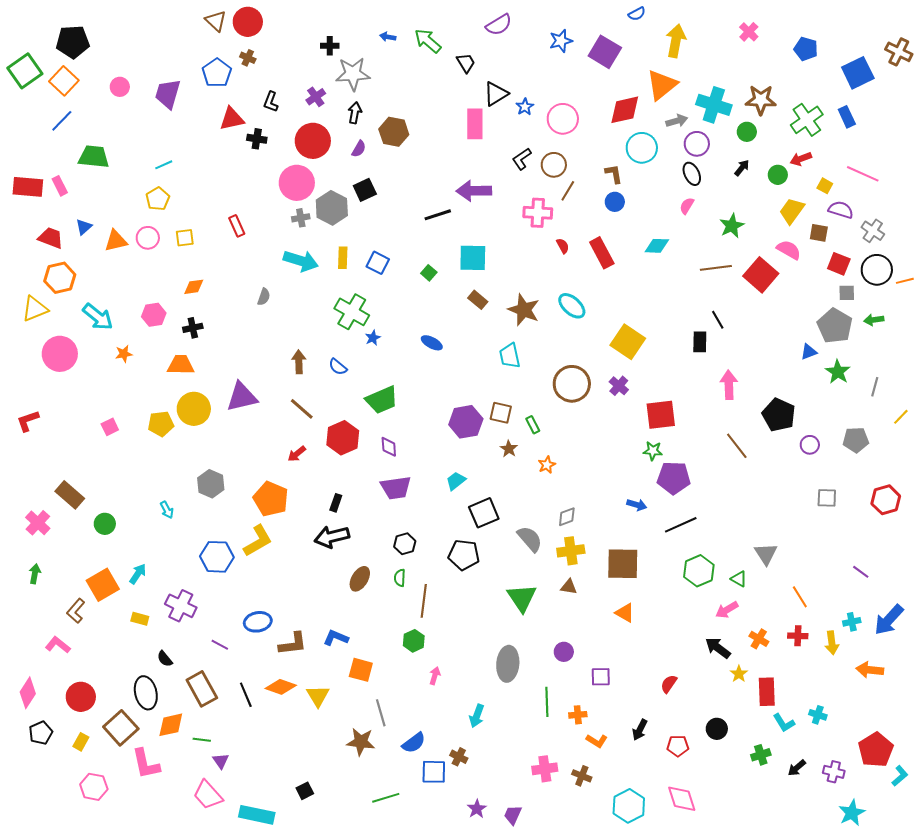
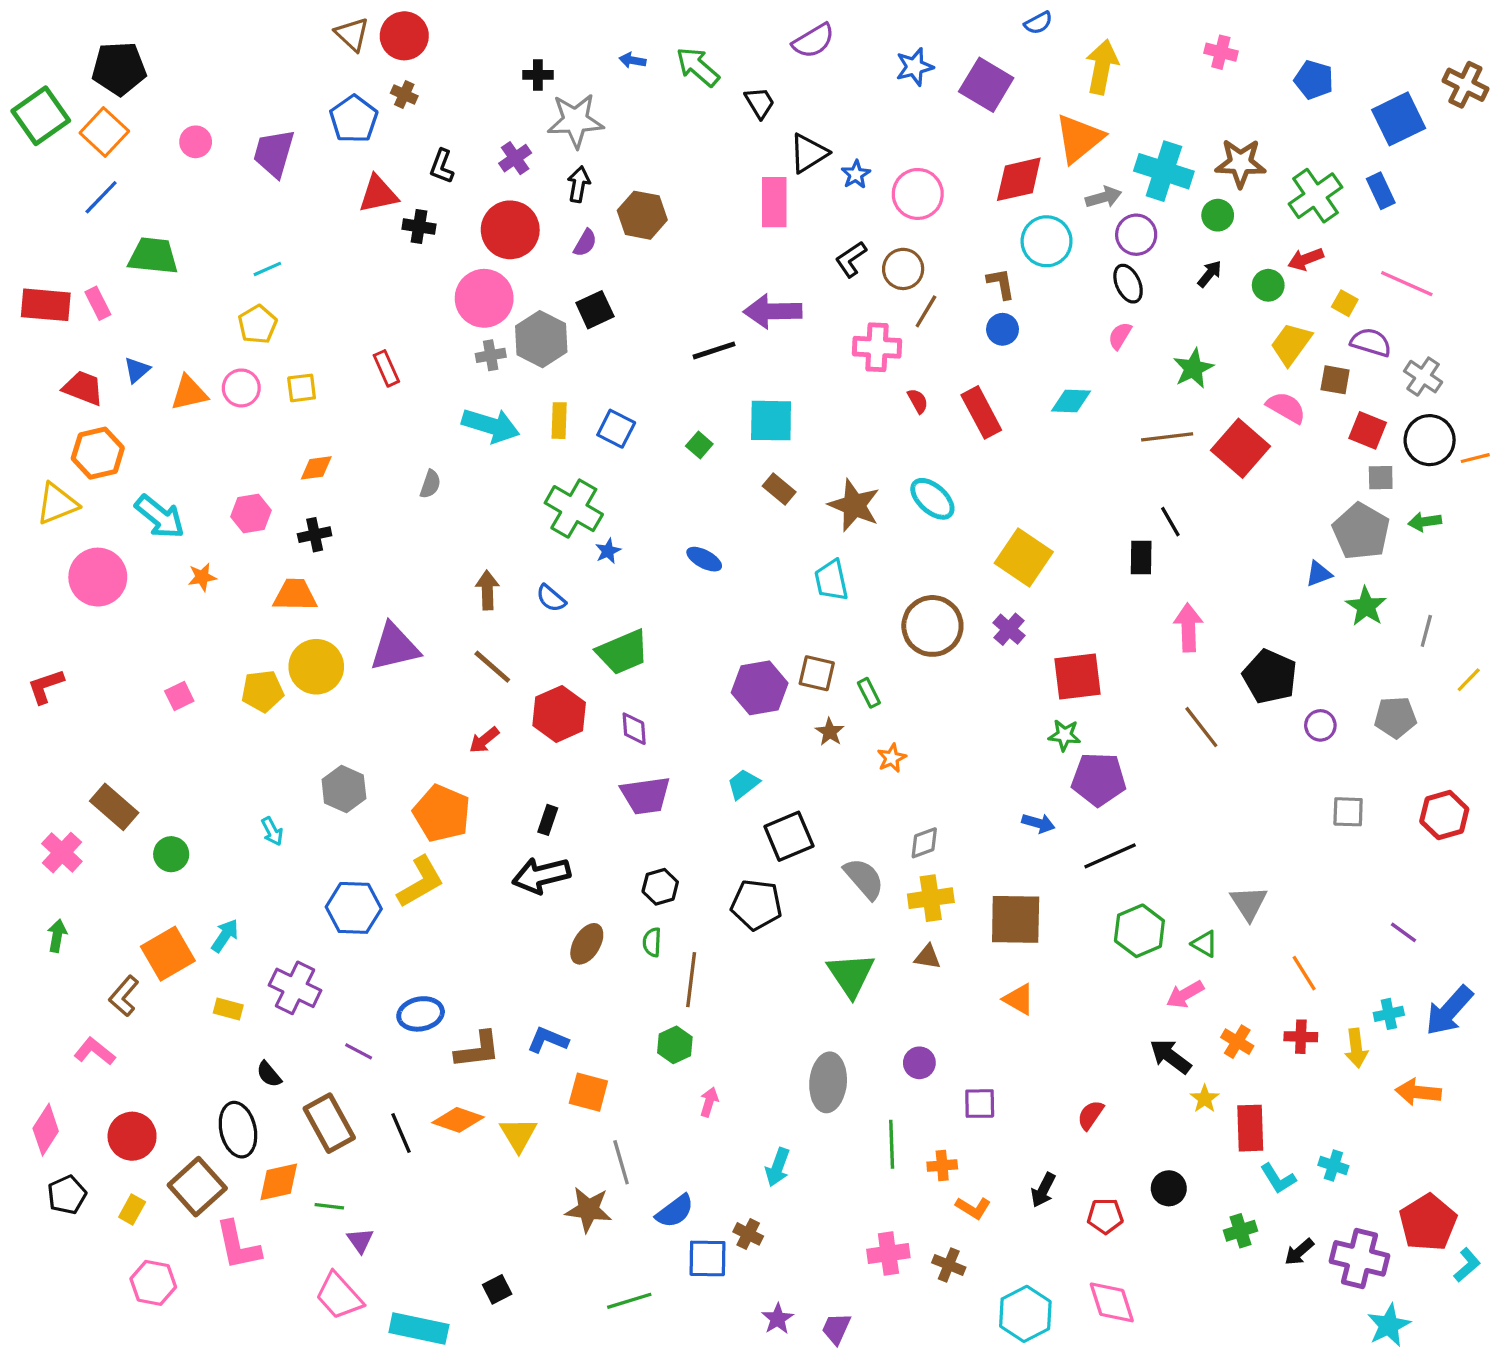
pink cross: (749, 32) -> (1221, 52), turned -30
purple cross: (834, 772) -> (1360, 1258), size x1.6

